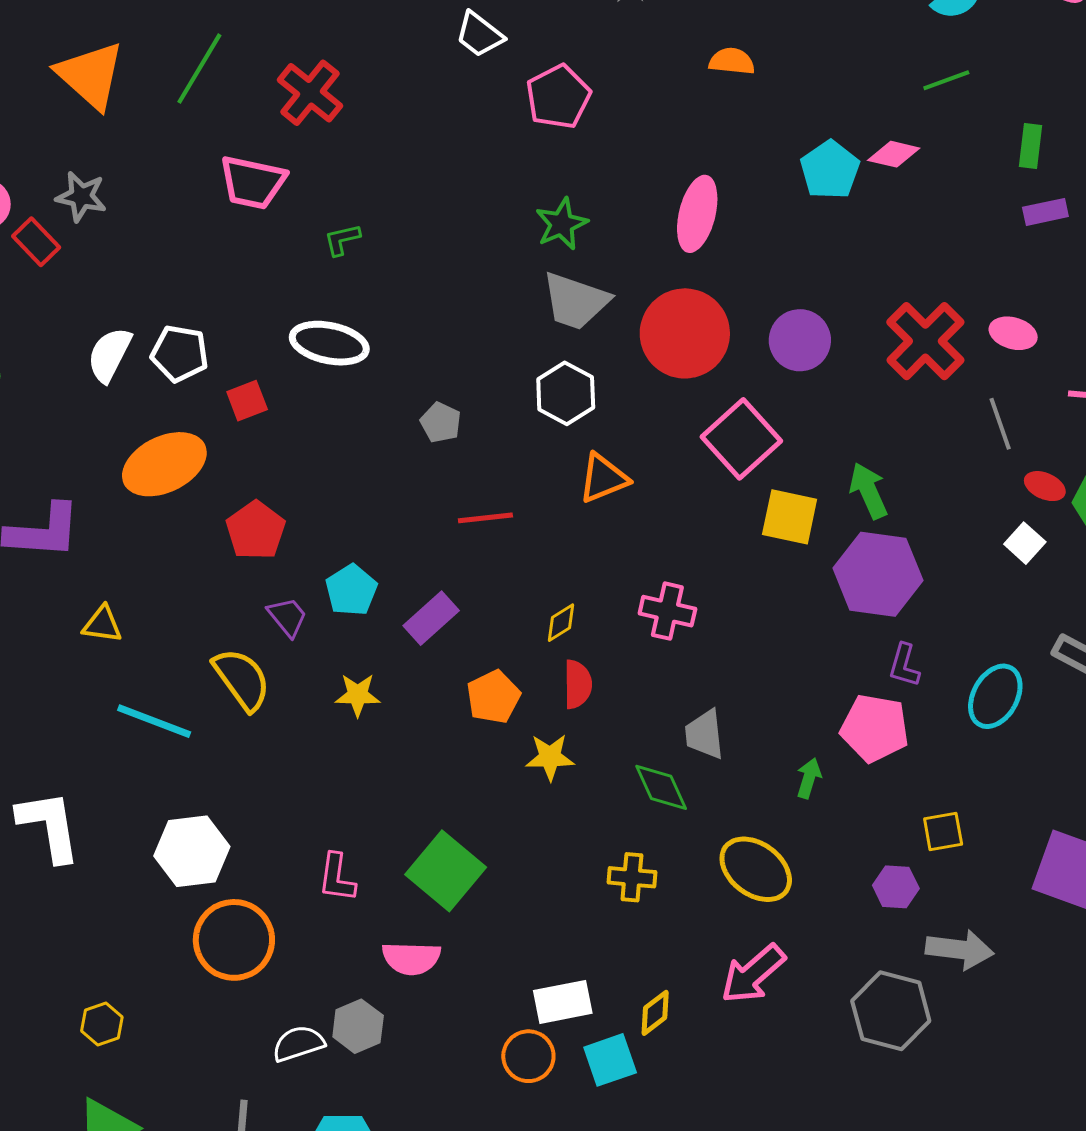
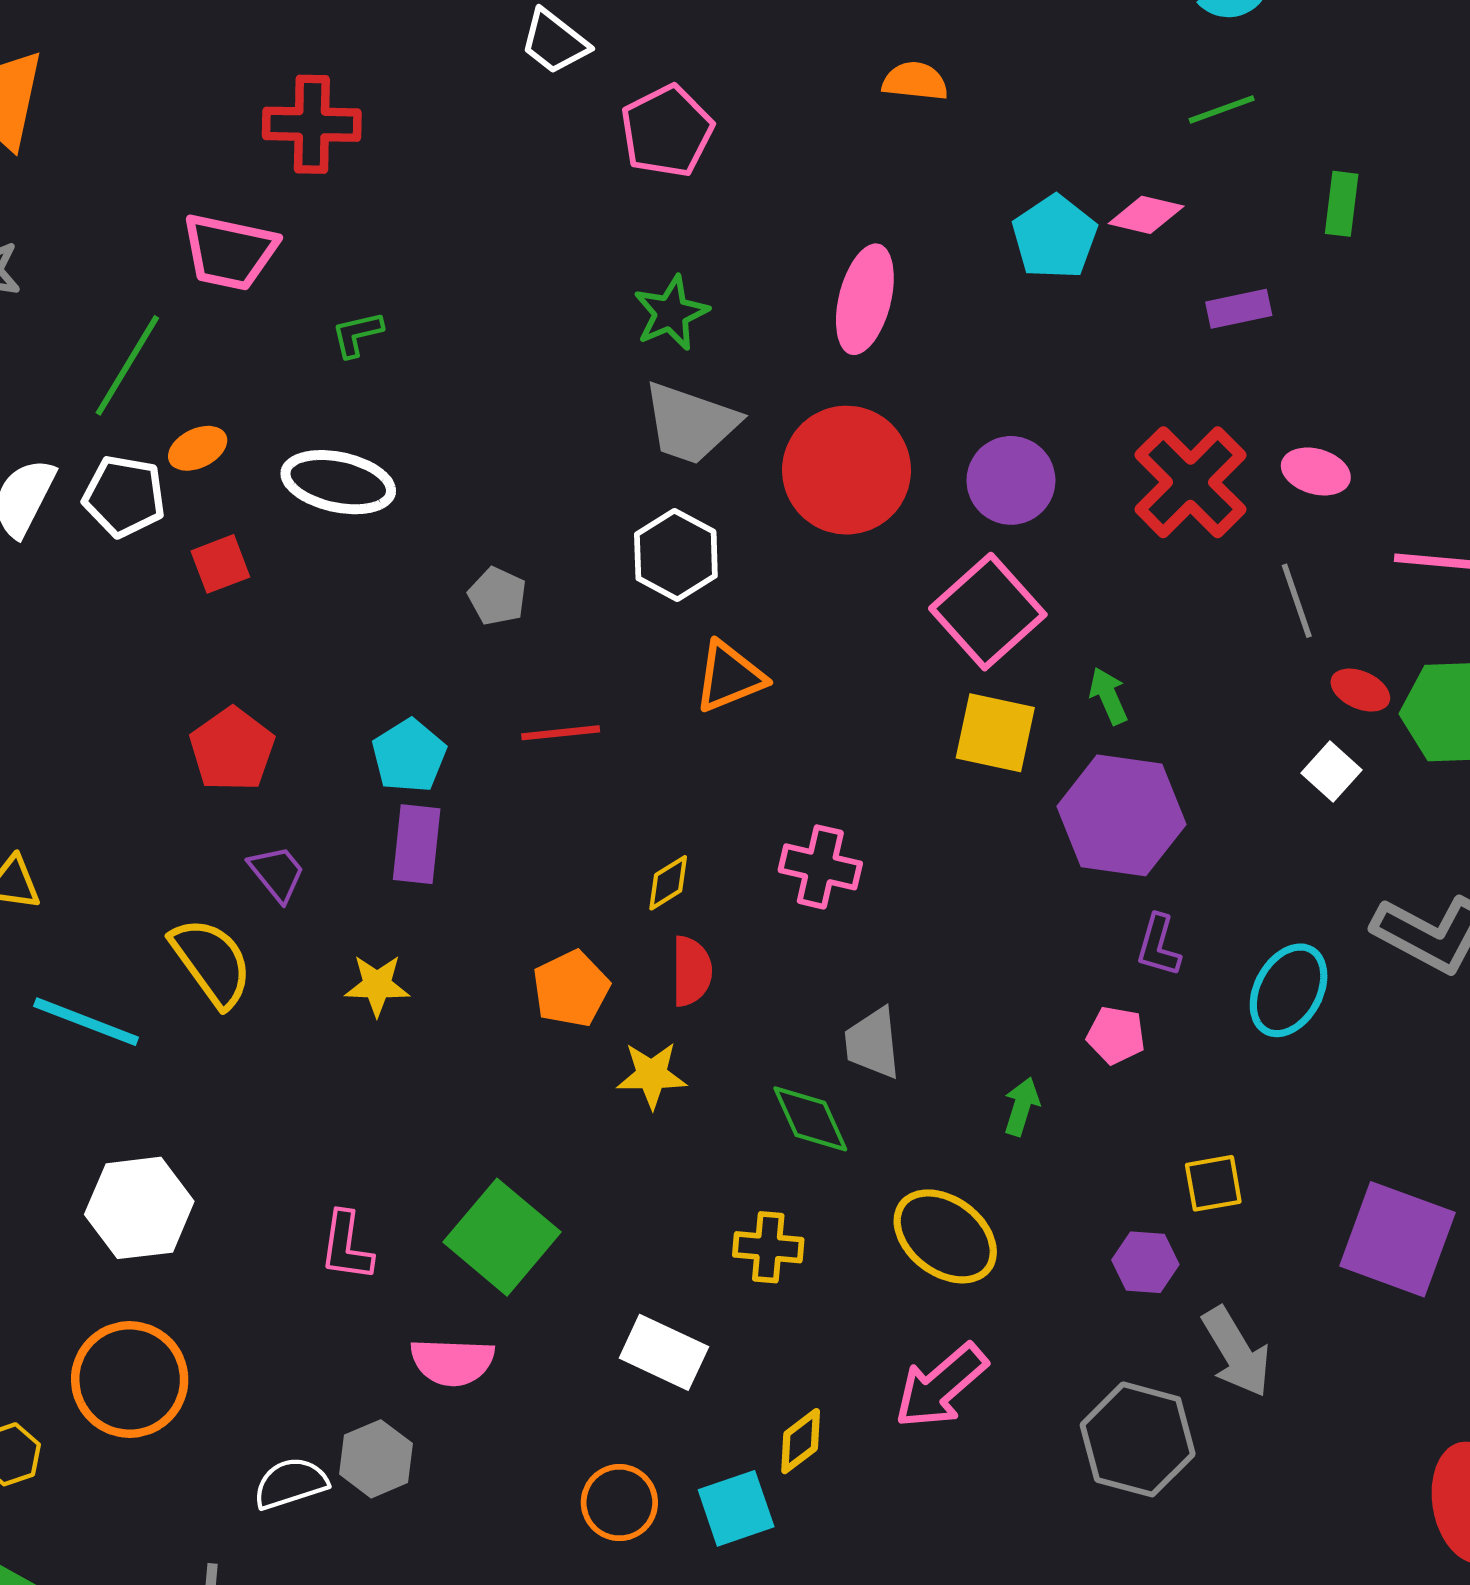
green line: (199, 69) -> (127, 365), moved
red cross: (310, 93) -> (312, 124), turned -38
purple rectangle: (1045, 212) -> (1239, 309), moved
pink square: (741, 439) -> (988, 612), moved
orange ellipse: (164, 464) -> (198, 448), moved, size x0.5
green arrow: (869, 491) -> (1108, 696), size x0.7
cyan pentagon: (351, 590) -> (409, 756), moved
purple rectangle: (431, 618) -> (417, 844), moved, turned -42
pink pentagon: (875, 728) -> (1116, 1035), size x0.6
orange circle: (234, 940) -> (130, 1379), moved
gray arrow: (960, 949) -> (1236, 1352), turned 52
white rectangle: (563, 1002) -> (664, 1352), moved, turned 36

